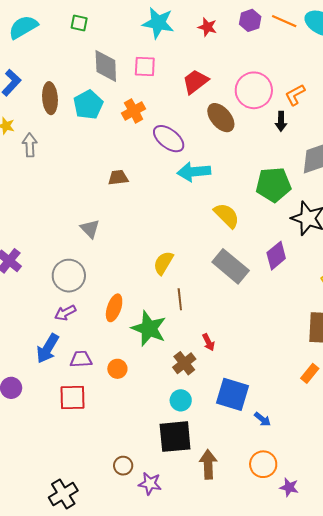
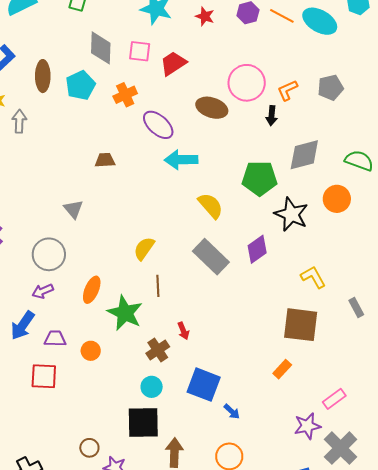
red trapezoid: (195, 82) -> (173, 63), moved
brown ellipse: (221, 118) -> (212, 108), turned -36

